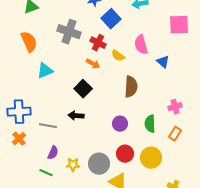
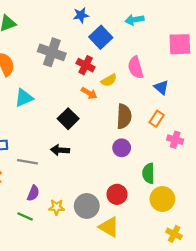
yellow semicircle: (118, 56) -> (109, 80), turned -64
orange arrow: (93, 64) -> (89, 93), moved
pink cross: (175, 107) -> (175, 140), turned 32
purple circle: (120, 124) -> (122, 148), moved
green semicircle: (150, 124) -> (148, 173), moved
orange rectangle: (175, 134) -> (157, 119), moved
yellow circle: (151, 158) -> (162, 199), moved

